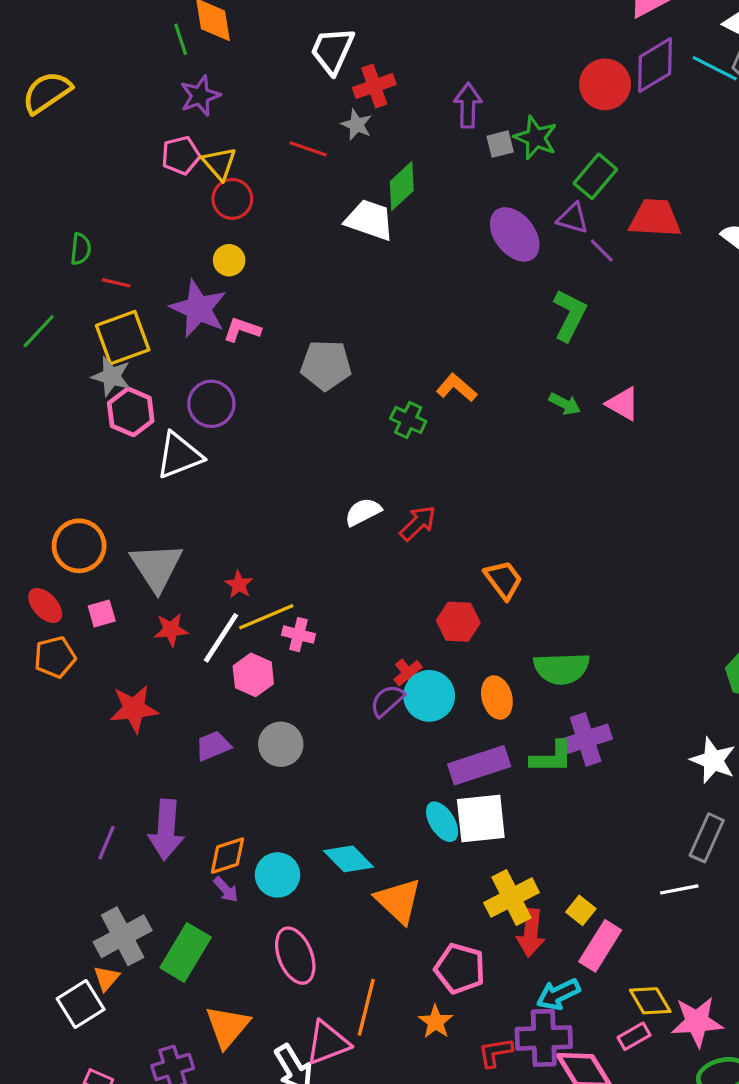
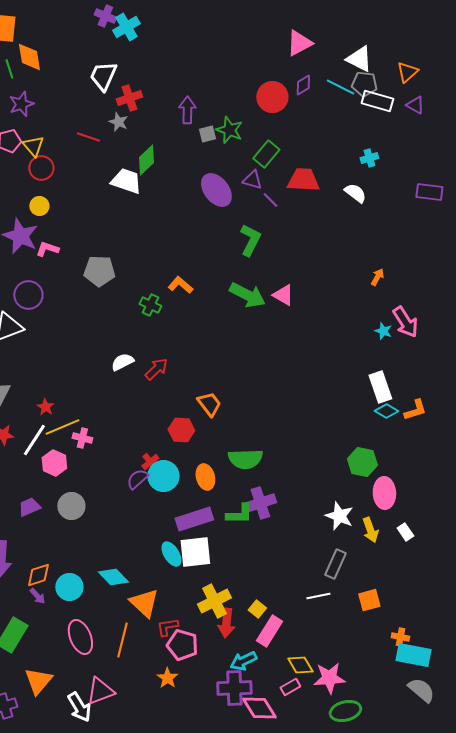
purple diamond: (655, 65) -> (303, 85), size x0.6
green arrow: (565, 404) -> (247, 295), size x1.8
orange line: (366, 1007) -> (122, 640), moved
red L-shape: (495, 1052) -> (167, 627), moved

